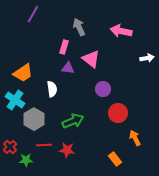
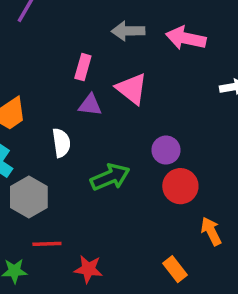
gray arrow: (79, 27) -> (128, 31), moved, turned -66
purple circle: (103, 89) -> (166, 150), moved
green arrow: (73, 121) -> (110, 177), moved
red star: (67, 150) -> (88, 269), moved

